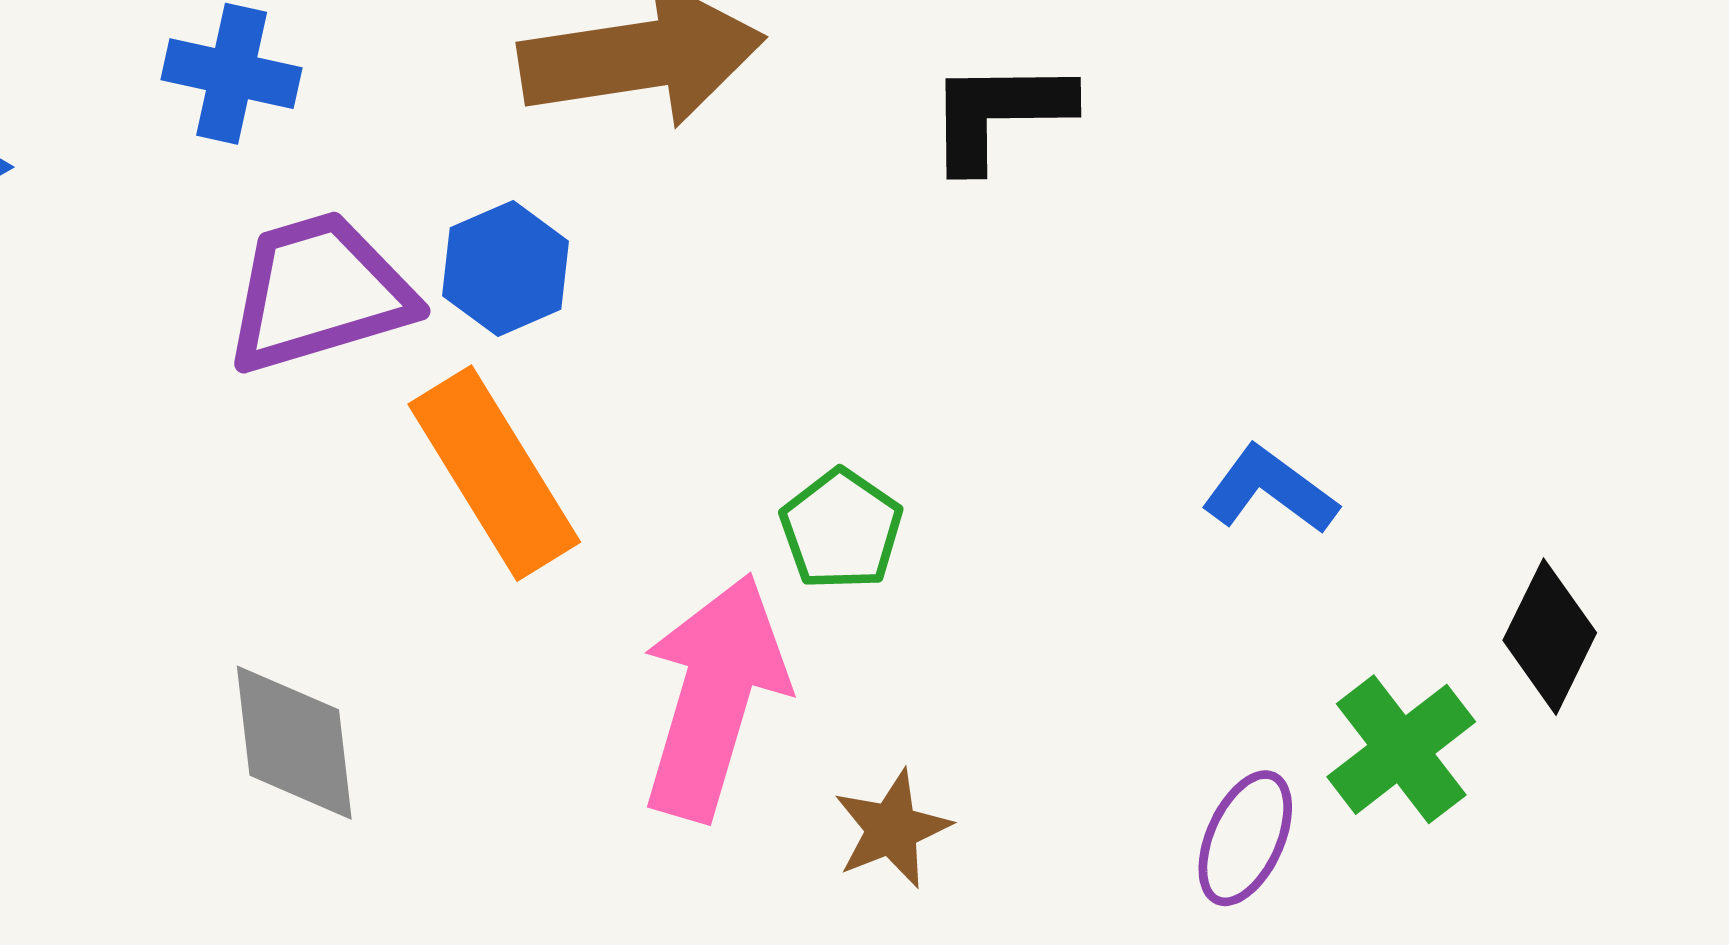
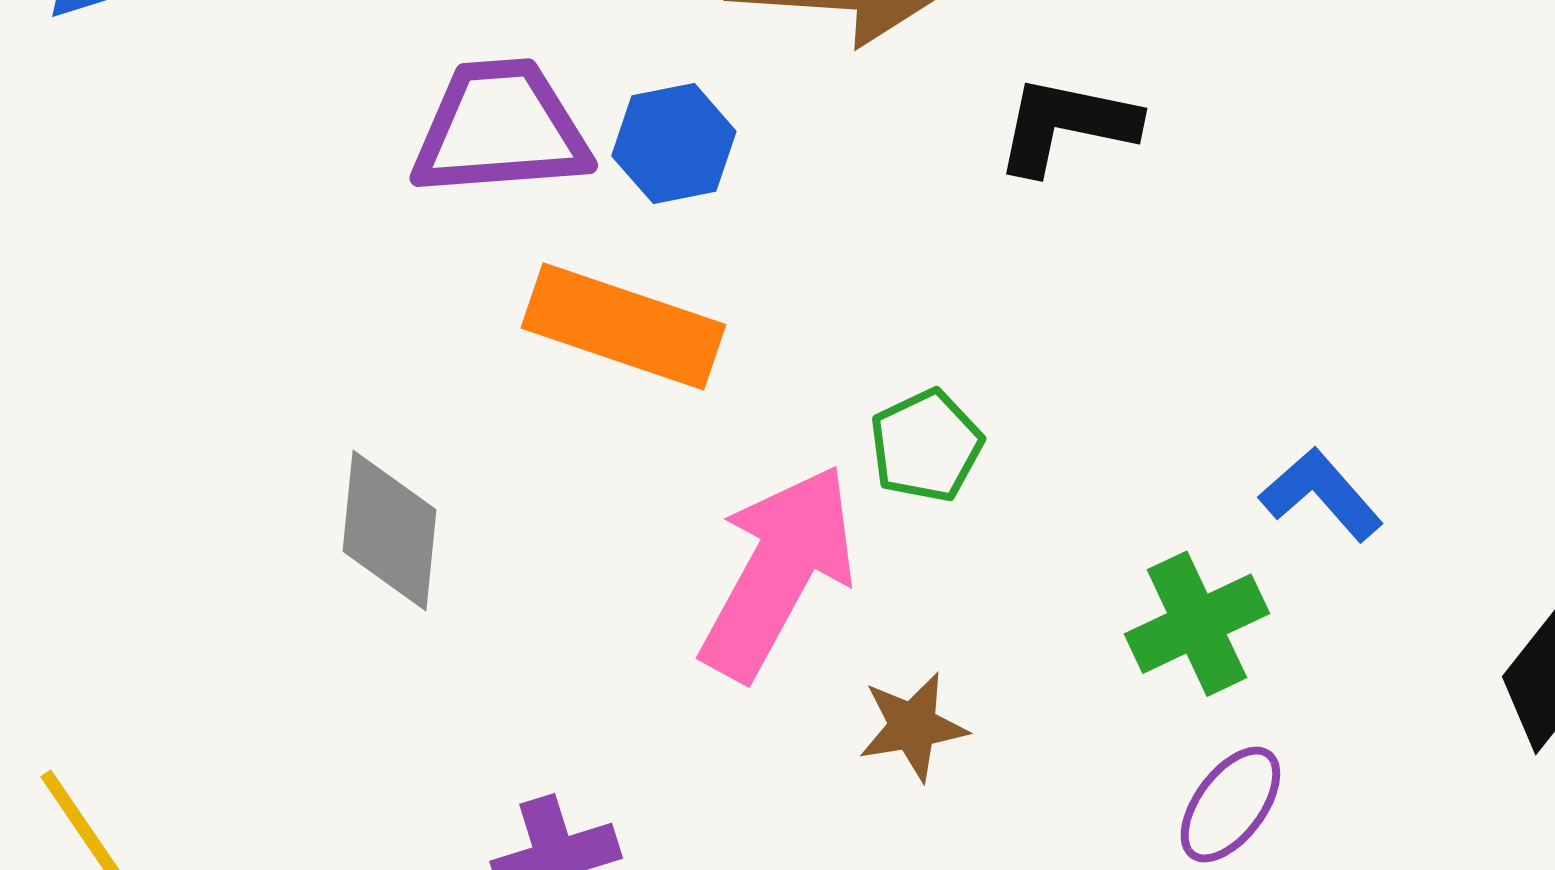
black L-shape: (999, 114) -> (1066, 125), moved
orange rectangle: (494, 473) -> (623, 326), turned -52
green cross: (1401, 749) -> (1197, 624), moved

